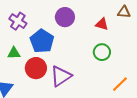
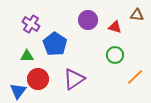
purple circle: (65, 17) -> (88, 20), moved
red circle: (36, 68) -> (38, 79), moved
orange line: (120, 84) -> (135, 77), moved

